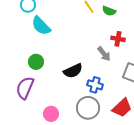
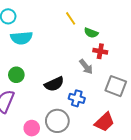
green semicircle: (109, 11) -> (91, 33), moved
cyan semicircle: (41, 26) -> (21, 38), turned -50
gray circle: (88, 108) -> (57, 121), moved

